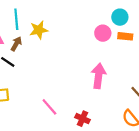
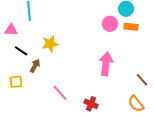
yellow star: (39, 30) -> (50, 44), moved
brown arrow: (16, 44) -> (35, 66), moved

